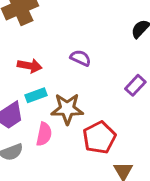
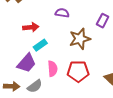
brown star: (67, 109) -> (80, 39), moved
red pentagon: (99, 137) -> (78, 71), moved, turned -30

